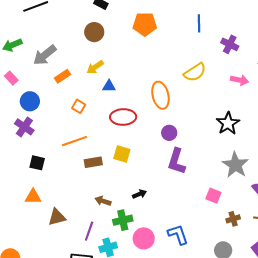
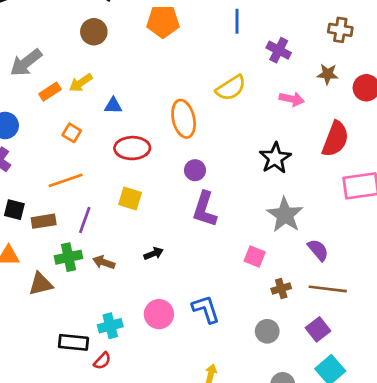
yellow arrow: (95, 67) -> (81, 83), moved
brown rectangle: (93, 162) -> (44, 221), moved
green cross: (123, 220) -> (68, 257), moved
purple line: (89, 231) -> (85, 220), moved

